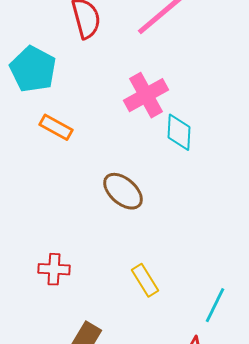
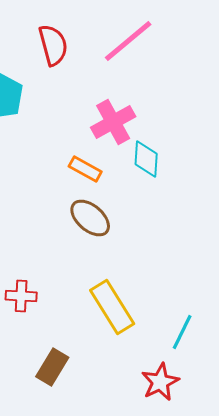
orange rectangle: (56, 127) -> (85, 169), moved
yellow rectangle: (145, 280) -> (112, 307), size x1.6

